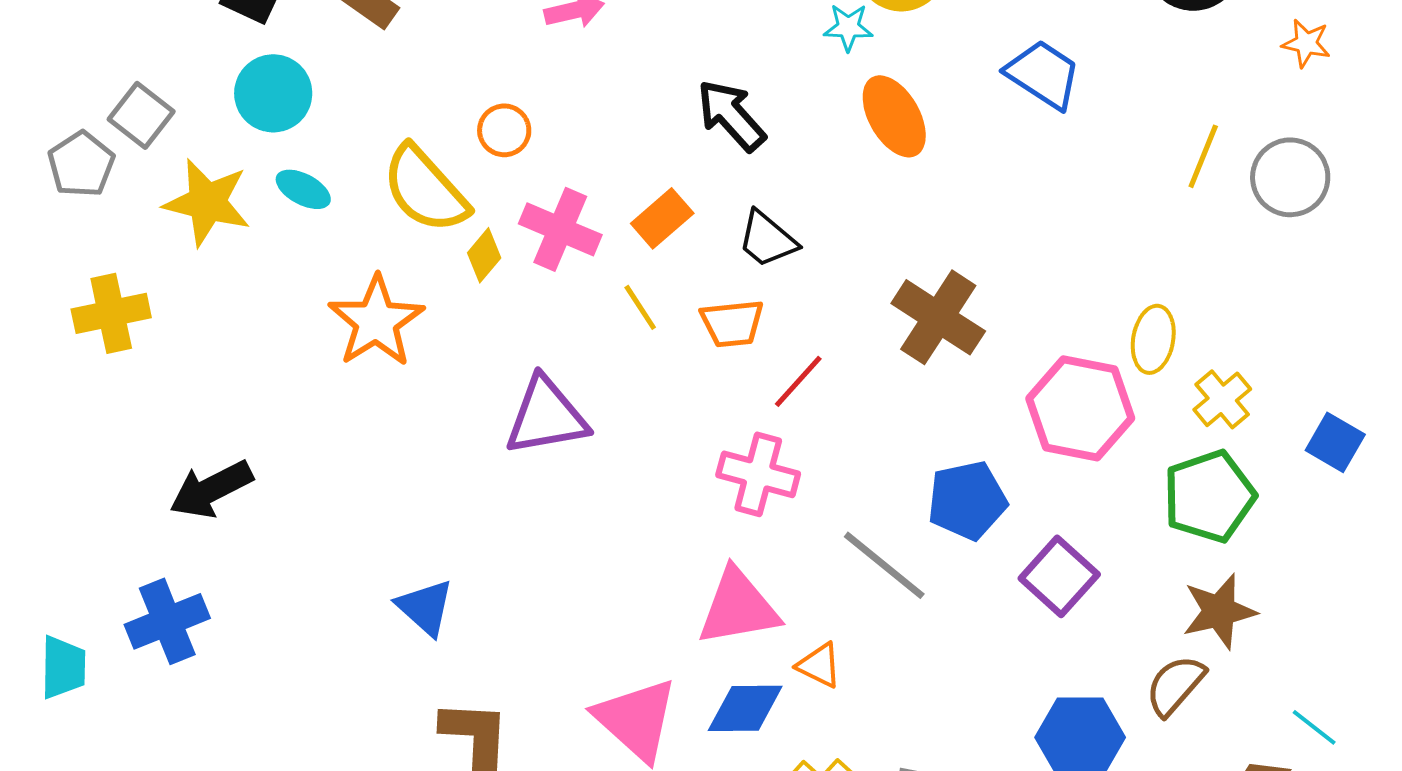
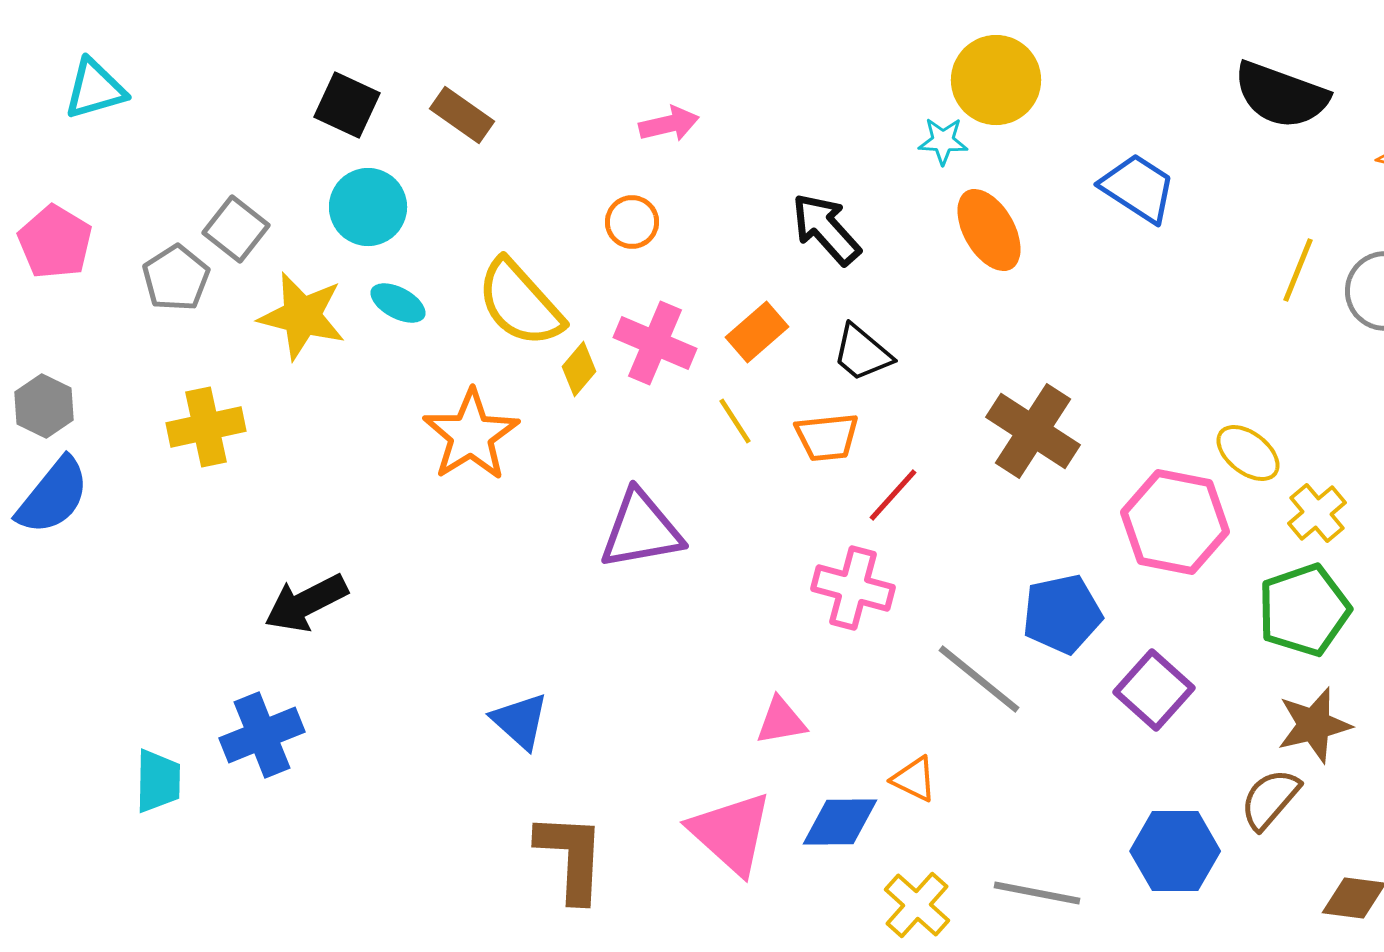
orange circle: (504, 130) -> (632, 222), moved
yellow ellipse: (1153, 339) -> (1248, 453), turned -62
pink triangle: (738, 607) -> (781, 721), moved, size x0.6

